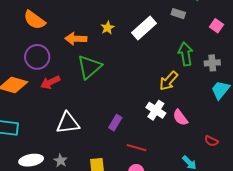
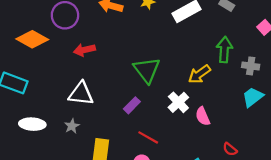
green triangle: (89, 67) -> (147, 70), moved, turned -40
red arrow: (50, 82) -> (84, 50), moved
gray star: (61, 161) -> (72, 126), moved

